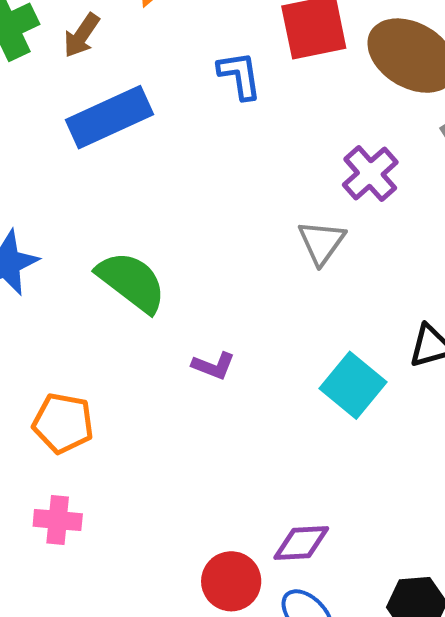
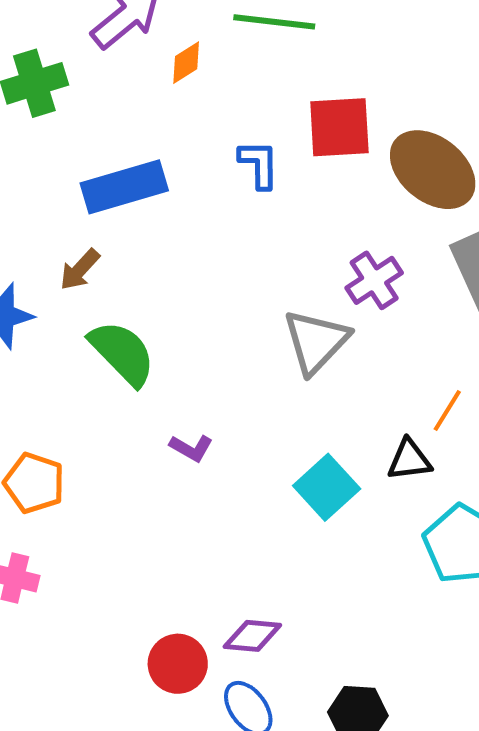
brown arrow: (82, 35) -> (80, 270), moved
gray triangle: (322, 242) -> (316, 341), size x1.4

